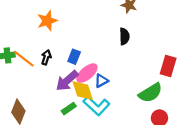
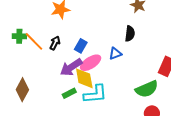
blue triangle: (101, 81) -> (115, 54), moved
cyan L-shape: (96, 106) -> (95, 94), turned -55

